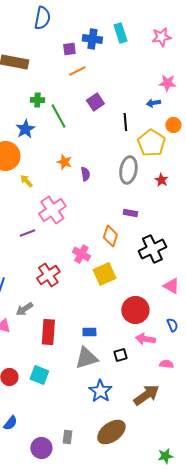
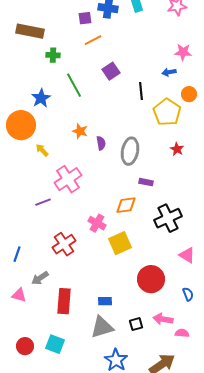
green cross: (37, 100) -> (53, 55), moved
gray ellipse: (128, 170) -> (130, 151), moved
orange diamond: (110, 236) -> (126, 205), turned 65
pink arrow: (145, 339) -> (163, 319), moved

